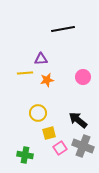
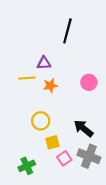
black line: (63, 29) -> (67, 31), turned -65
green cross: (25, 155) -> (27, 166), turned -35

